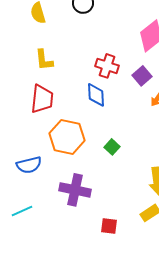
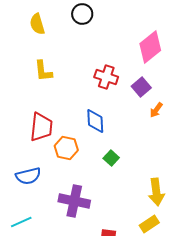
blue diamond: (96, 95) -> (95, 121), moved
red trapezoid: (42, 99) -> (41, 127), moved
orange hexagon: (67, 137) -> (66, 148), size x0.7

